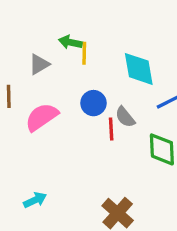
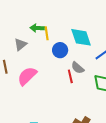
blue circle: (93, 103) -> (60, 50), moved

